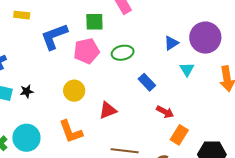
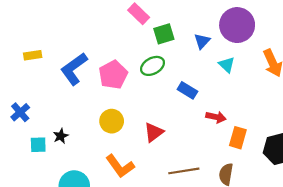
green square: (94, 22) -> (164, 34), moved

